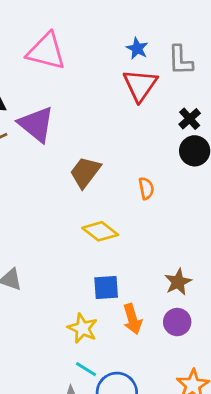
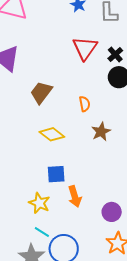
red triangle: (140, 85) -> (85, 48), moved
brown star: (178, 282) -> (101, 132), moved
purple circle: (177, 322) -> (112, 212), moved

